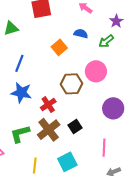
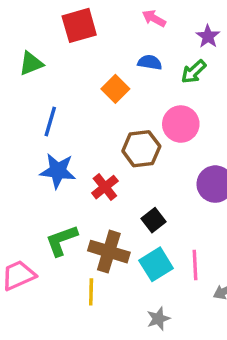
brown cross: (49, 130) -> (109, 252), moved, turned -30
pink line: (104, 148) -> (195, 265), moved
cyan square: (67, 162) -> (156, 264), moved

